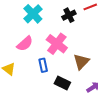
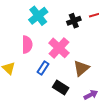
pink semicircle: (25, 44) -> (27, 45), turned -54
blue rectangle: (43, 65) -> (43, 68), turned 40

